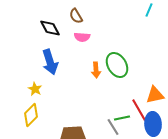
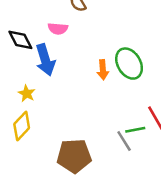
black diamond: (50, 28) -> (20, 40), moved
pink semicircle: (82, 37) -> (58, 29), moved

